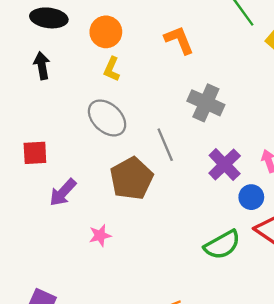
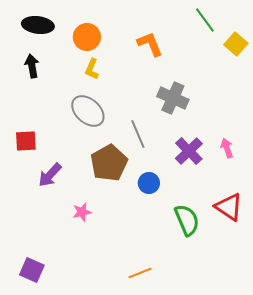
blue circle: (251, 197) -> (149, 183), moved
green semicircle: (222, 245) -> (187, 220), turned -84

